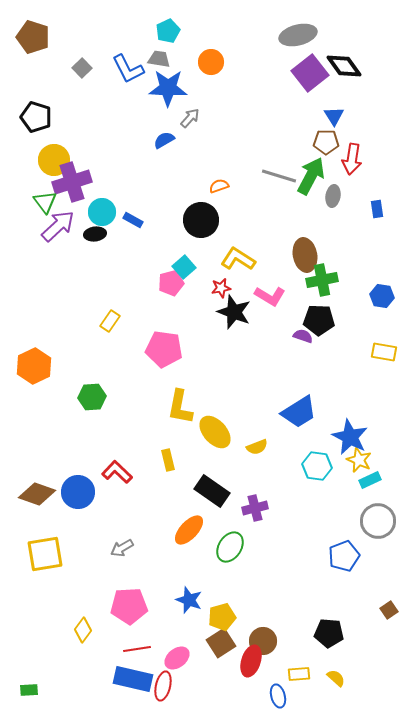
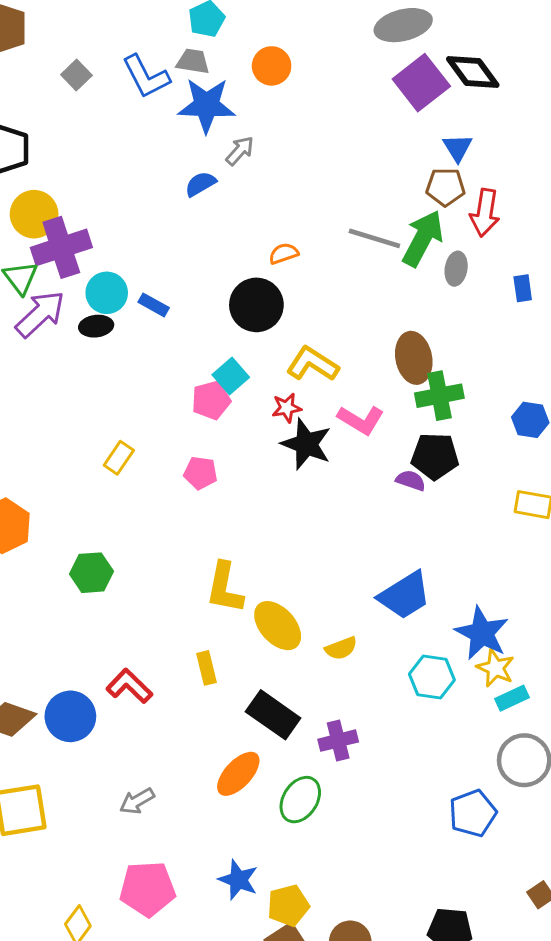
pink pentagon: (164, 349) -> (200, 473), moved, size x0.6

